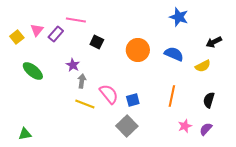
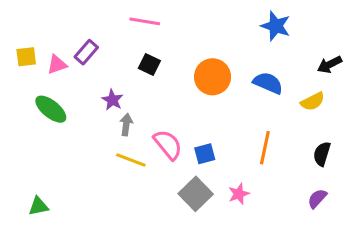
pink line: (76, 20) -> (145, 21), moved
pink triangle: (37, 30) -> (57, 64), moved, turned 32
yellow square: (17, 37) -> (26, 57), turned 32
pink star: (185, 126) -> (239, 194), moved

